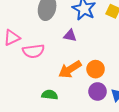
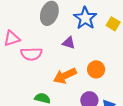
orange circle: (96, 69) -> (96, 69), moved

